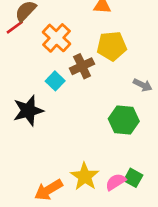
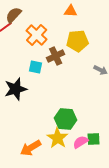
cyan square: (55, 81) -> (36, 67), turned -32
green hexagon: (124, 120) -> (66, 119), moved
green square: (133, 178) -> (94, 139), turned -32

